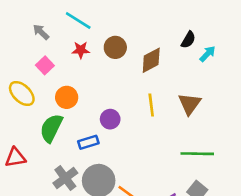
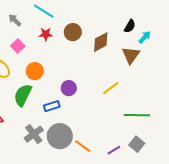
brown triangle: (190, 104) -> (131, 55), moved
yellow line: (151, 105) -> (111, 88), moved, turned 60

